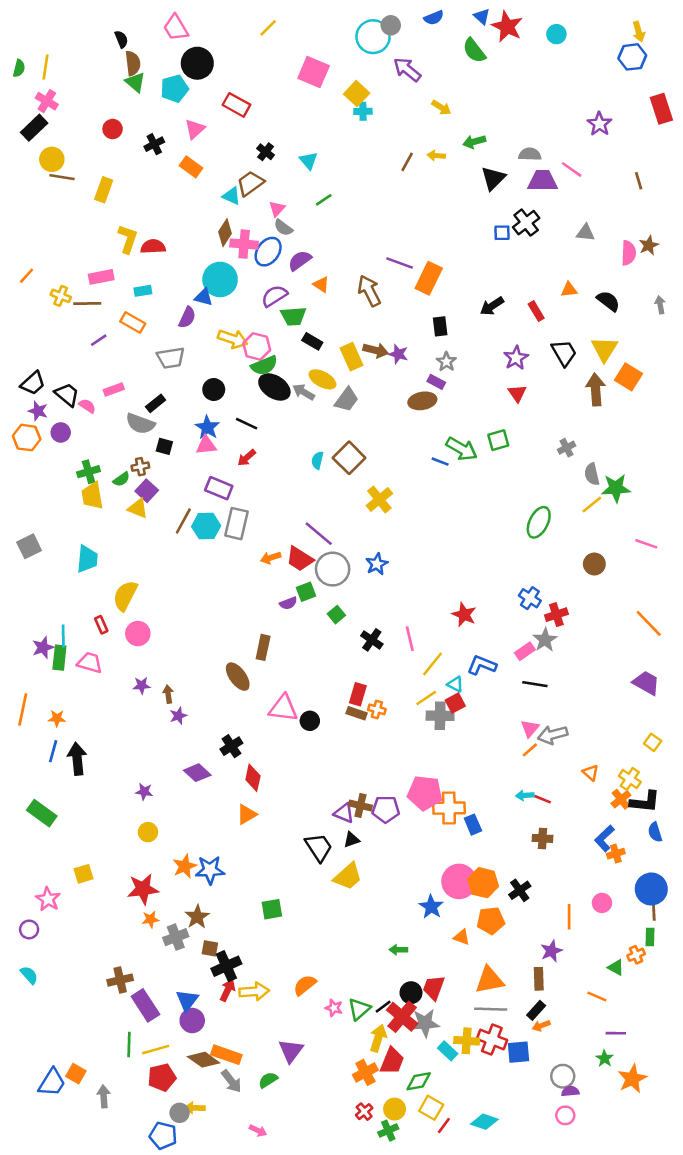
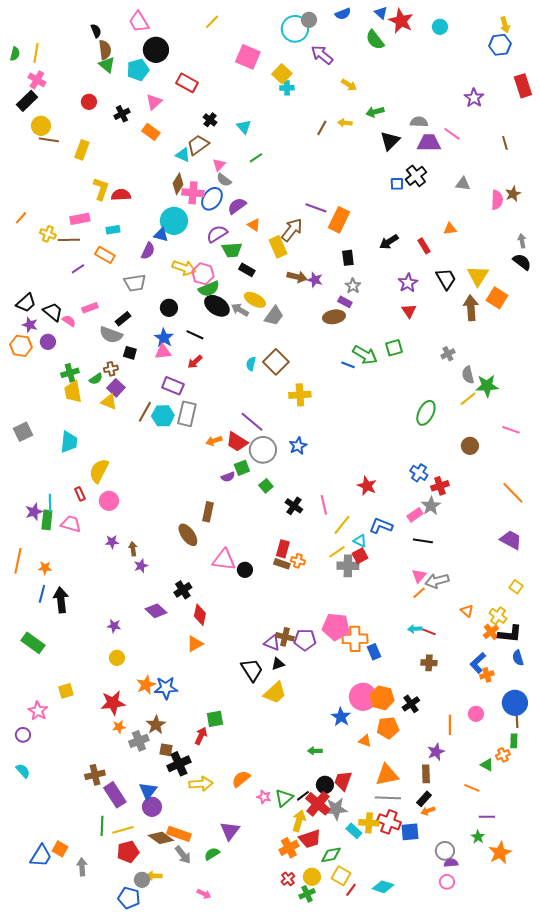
brown arrow: (369, 291) -> (292, 230), turned 65
black semicircle: (608, 301) -> (522, 262), moved
yellow rectangle: (352, 357) -> (278, 247), moved
yellow cross: (379, 500) -> (300, 395), turned 35
red arrow: (228, 990) -> (201, 736), moved
red trapezoid: (392, 1061) -> (310, 839), turned 50

